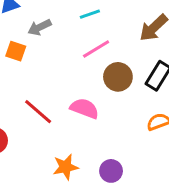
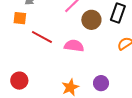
red line: (38, 112) -> (42, 37), moved

